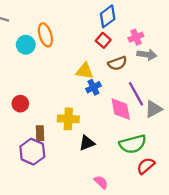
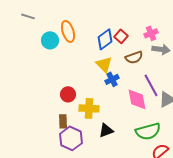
blue diamond: (108, 16) -> (105, 39), moved
yellow triangle: (85, 71) -> (104, 64), turned 36
red circle: (20, 104) -> (68, 94), moved
purple hexagon: (32, 152) -> (71, 138), moved

